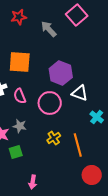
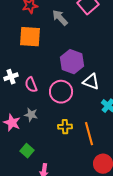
orange square: (20, 62) -> (30, 37), moved
yellow cross: (54, 138) -> (65, 127), turned 32
green square: (16, 152) -> (27, 151), moved, turned -32

